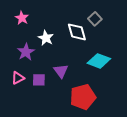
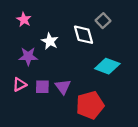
purple star: (26, 52) -> (28, 56), turned 30
purple triangle: (61, 71) -> (63, 87), moved

